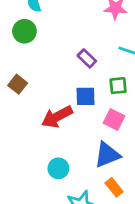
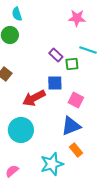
green square: (118, 86) -> (72, 64), moved
cyan circle: (58, 168) -> (21, 130), moved, size x1.6

